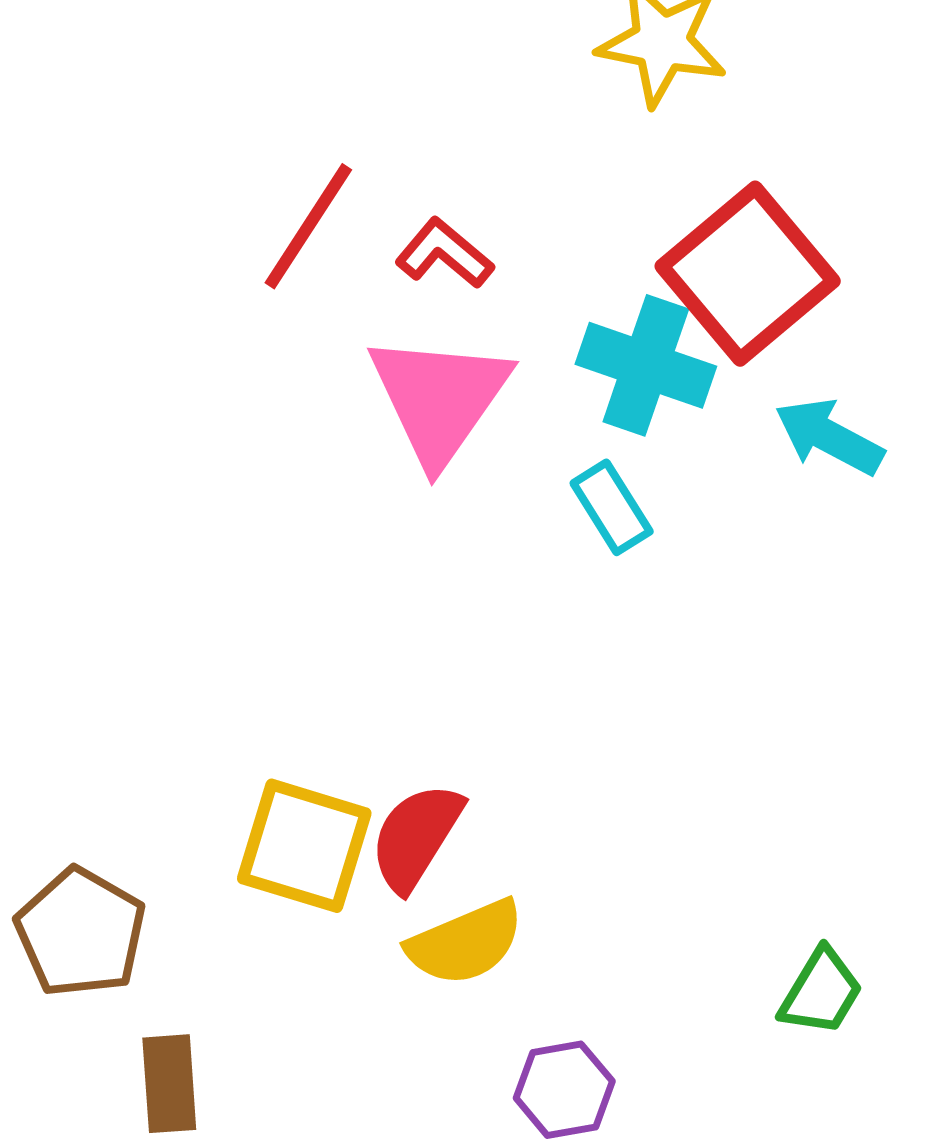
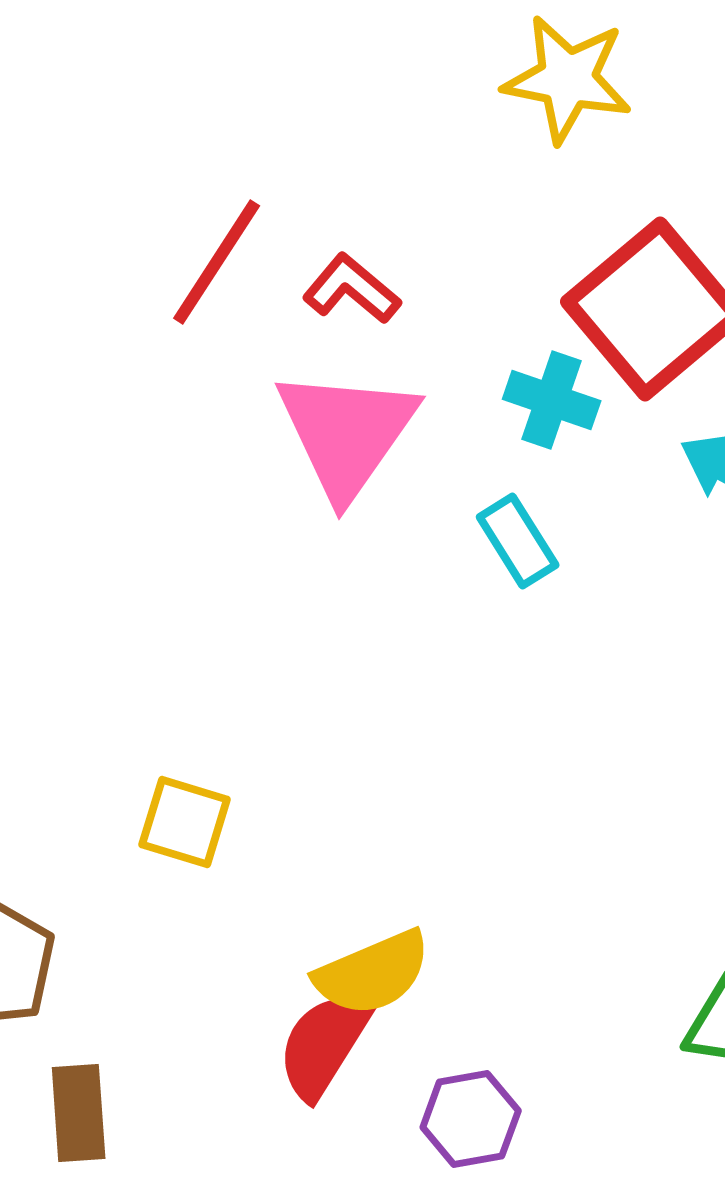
cyan cross: (646, 365) -> (552, 400), size x0.7
red semicircle: (416, 837) -> (324, 1045), moved
yellow square: (304, 846) -> (185, 822), moved, size x0.7

